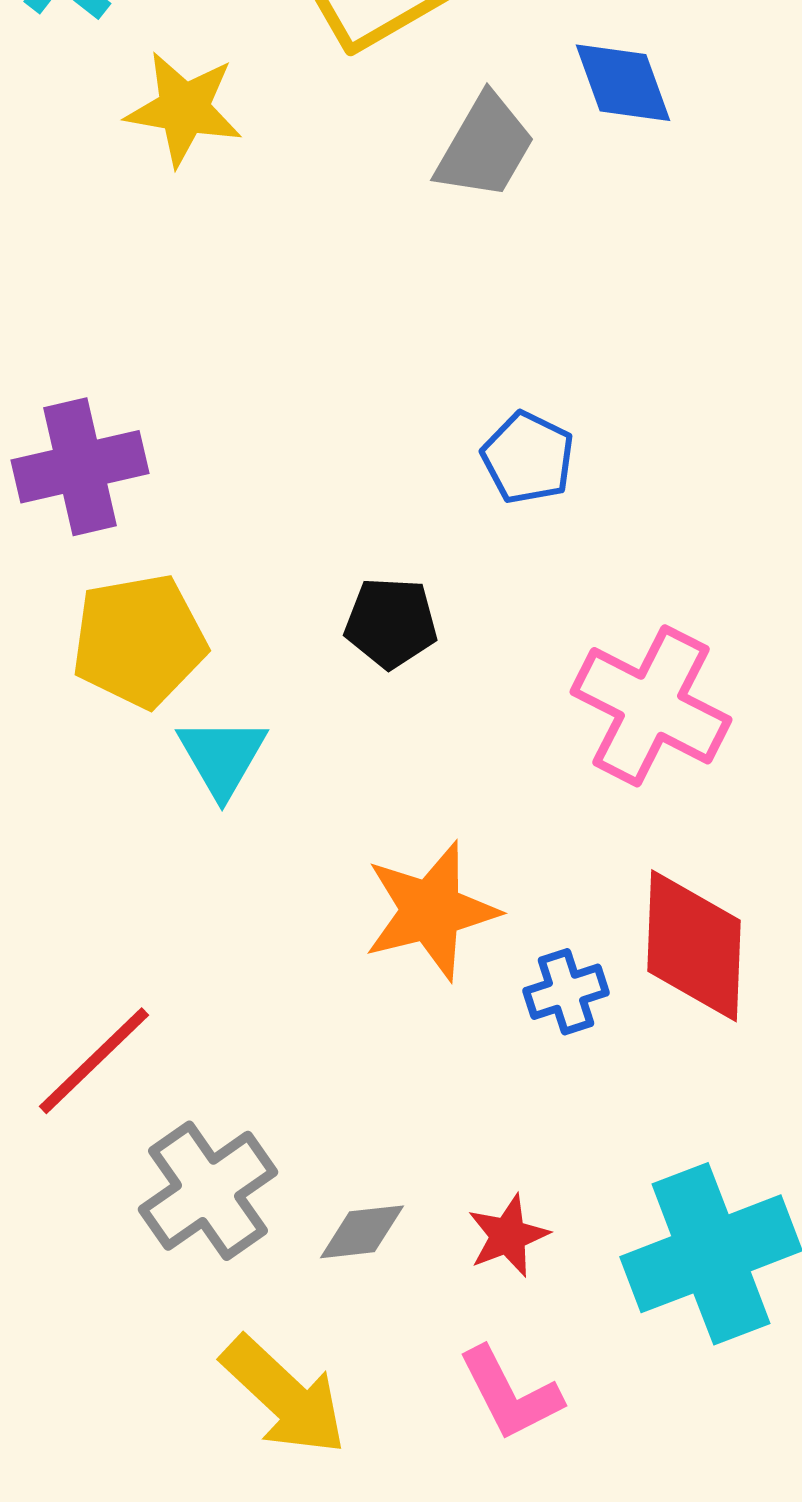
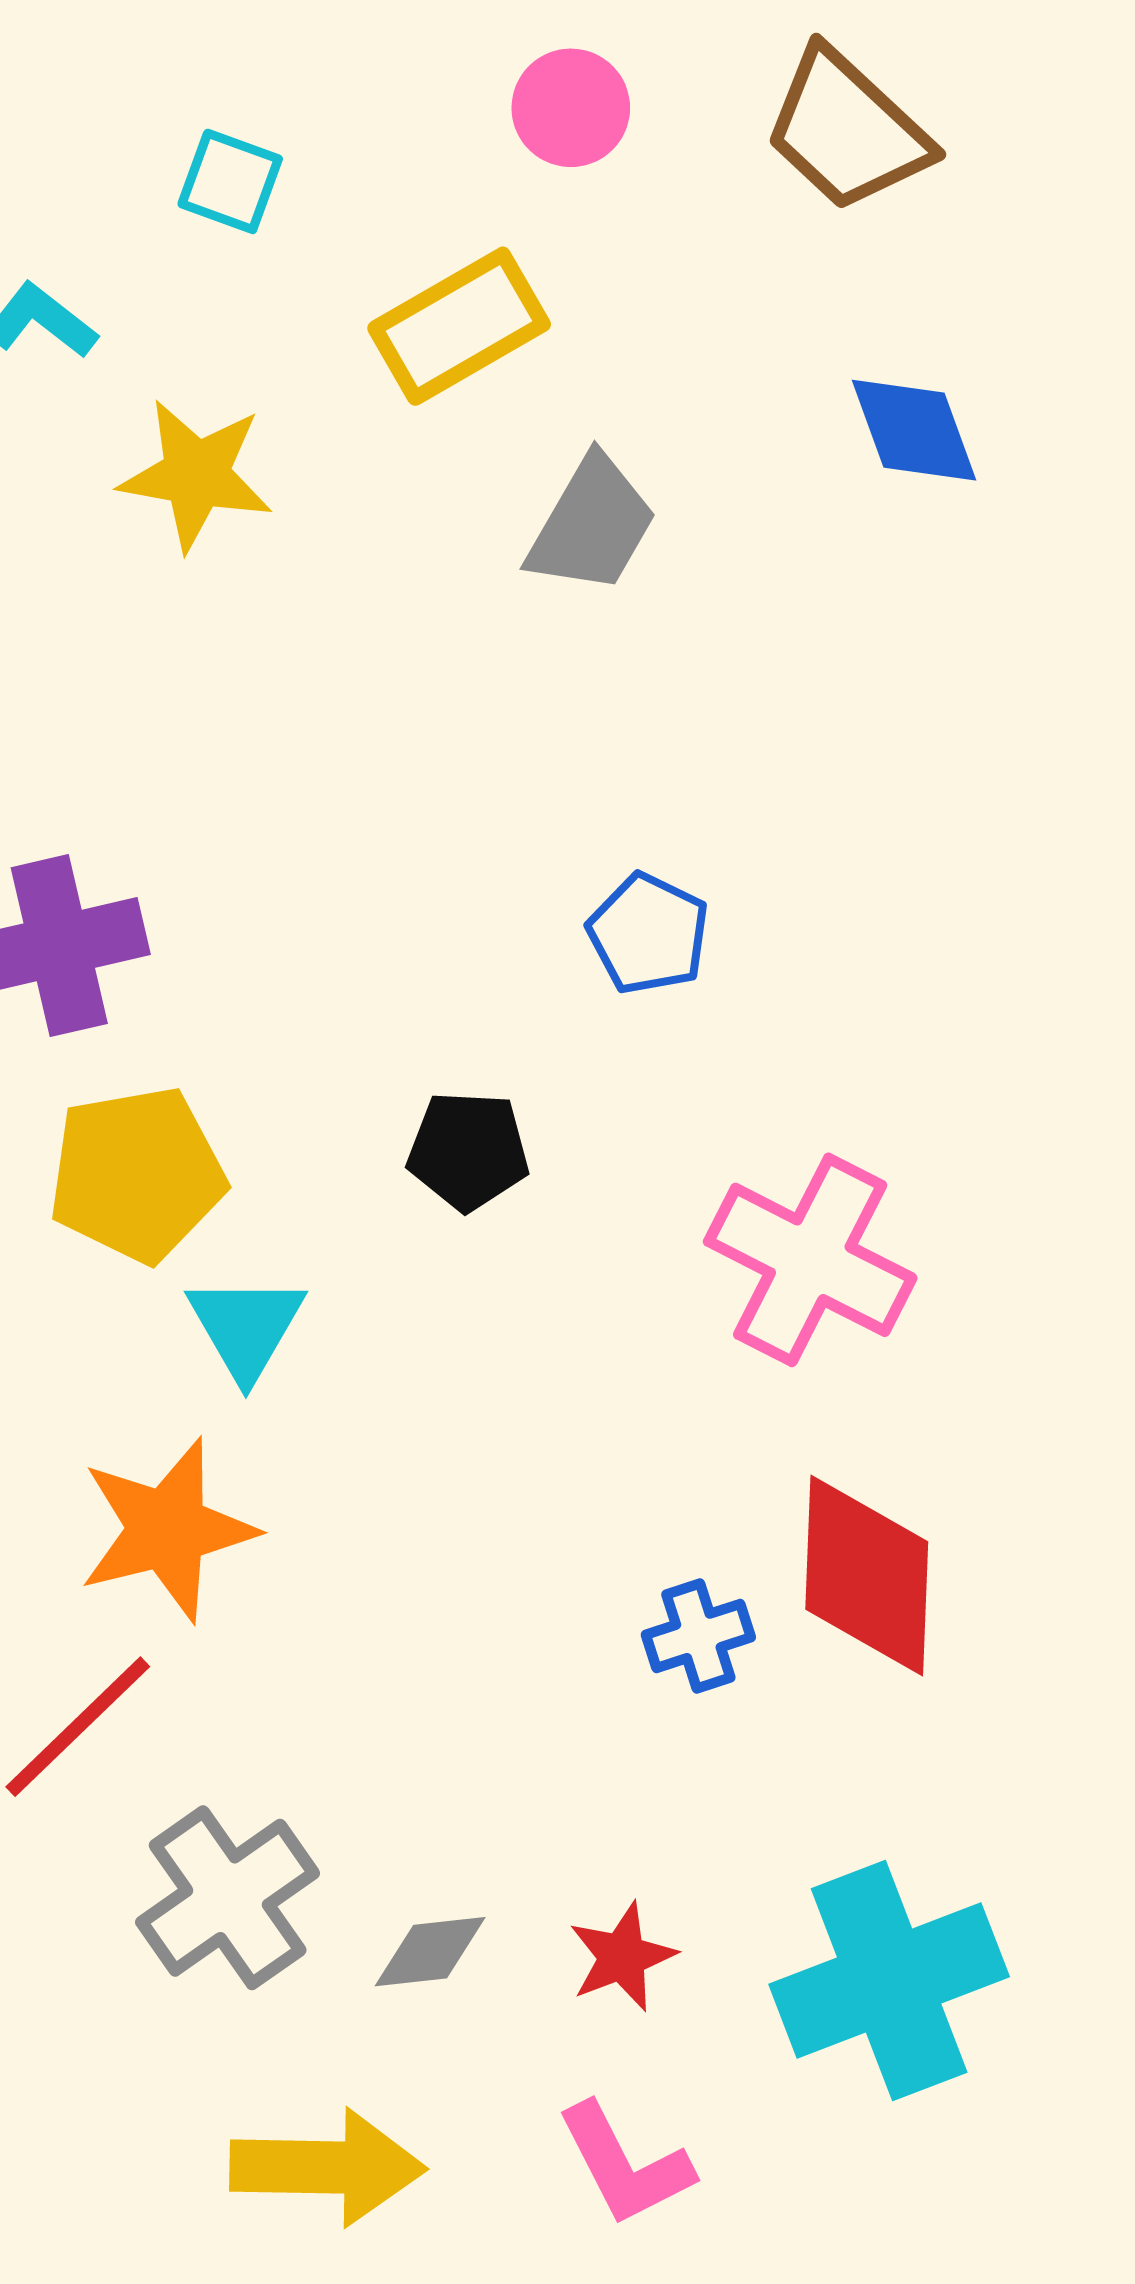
blue diamond: (623, 83) -> (914, 430), moved
orange star: (431, 911) -> (167, 1529), moved
yellow arrow: (284, 1396) -> (328, 2167), turned -42

